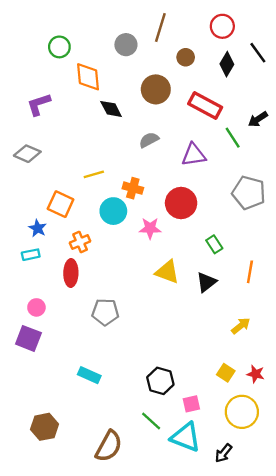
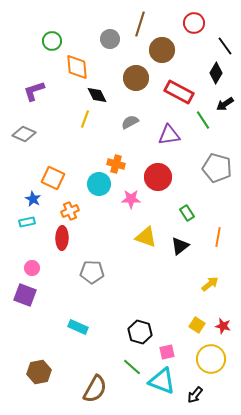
brown circle: (186, 57) -> (162, 50), size x1.6
black diamond: (227, 64) -> (216, 73), moved
yellow line: (94, 174) -> (85, 119), moved, turned -54

